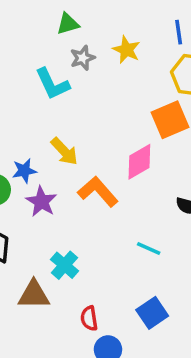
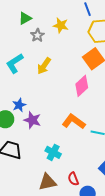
cyan L-shape: (52, 84) -> (15, 63), moved, turned 95
yellow arrow: (64, 151) -> (44, 66), moved, turned 90
orange L-shape: (98, 192) -> (74, 122), moved
brown triangle: (34, 295) -> (47, 182), moved

